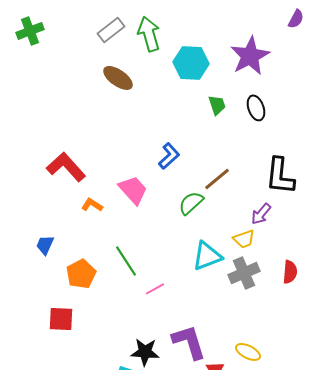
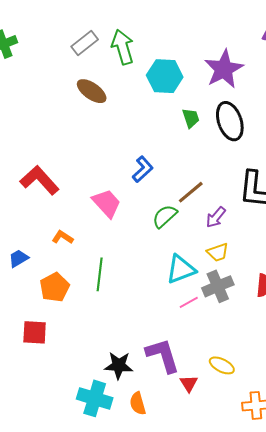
black ellipse: (256, 108) -> (230, 121), size x1.5
orange L-shape: (92, 205) -> (63, 237), moved
purple arrow: (261, 214) -> (216, 217), moved
blue trapezoid: (45, 245) -> (19, 258), turned 35
green line: (126, 261) -> (100, 274), turned 40
pink line: (155, 289) -> (189, 302), moved

